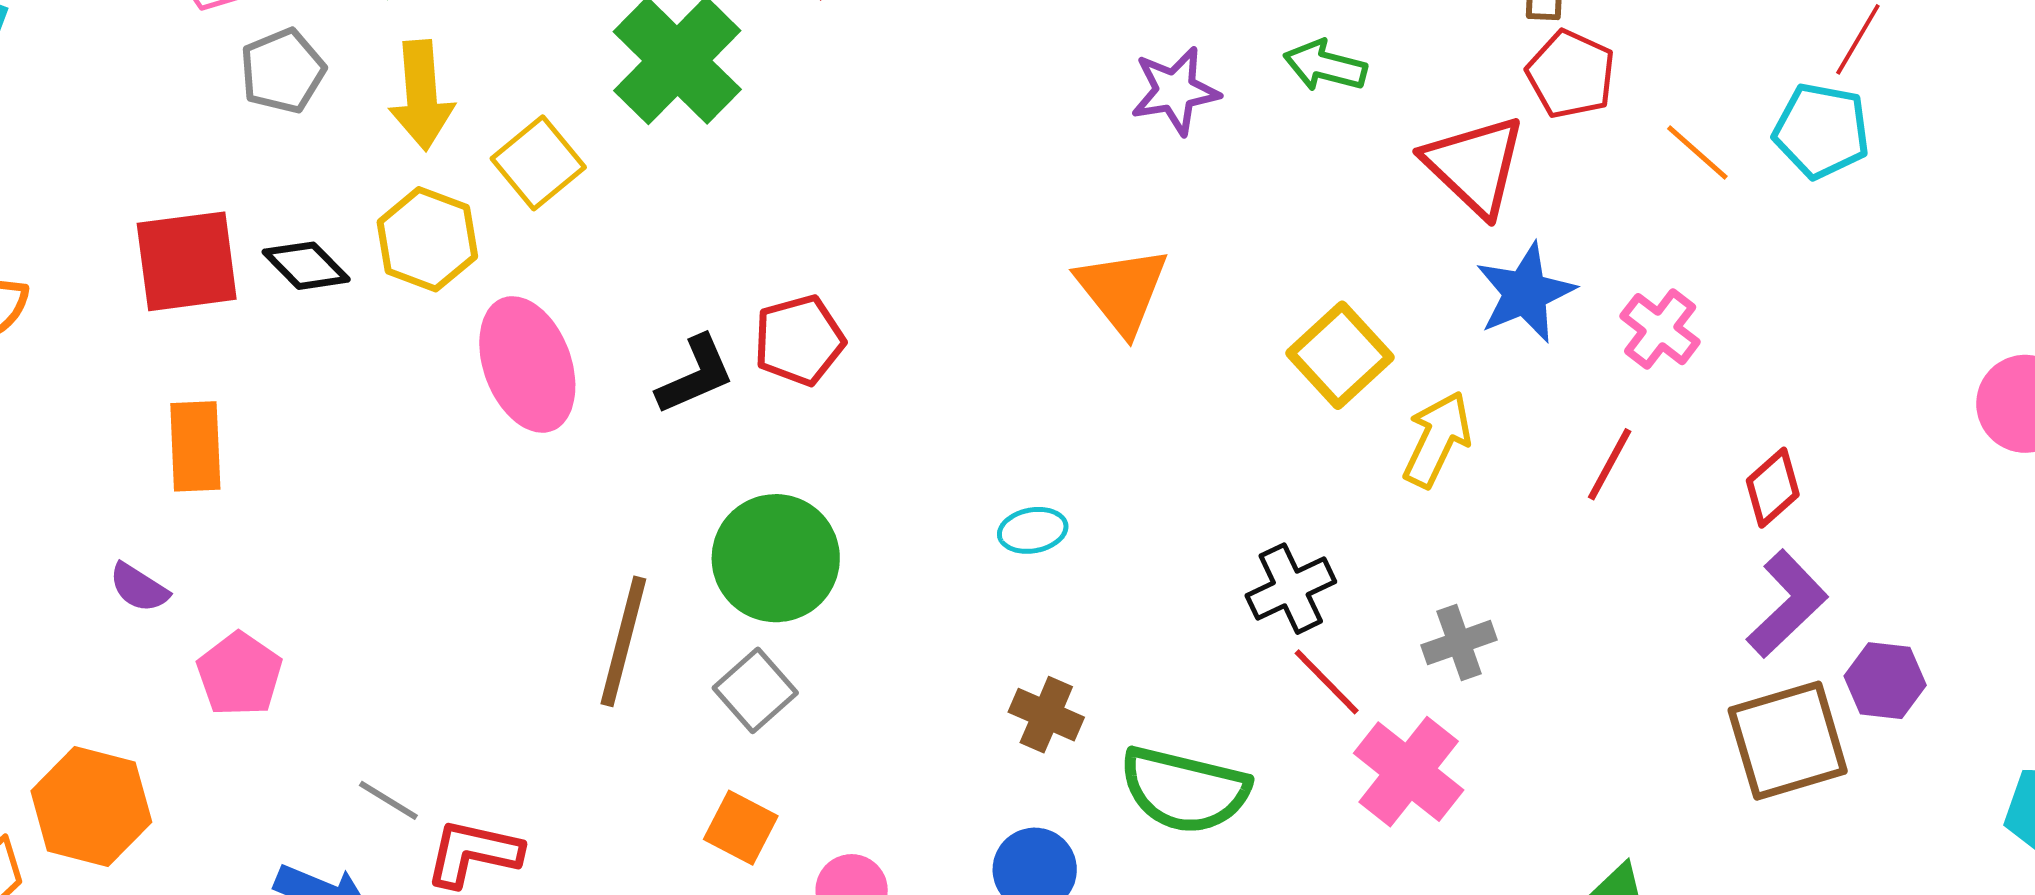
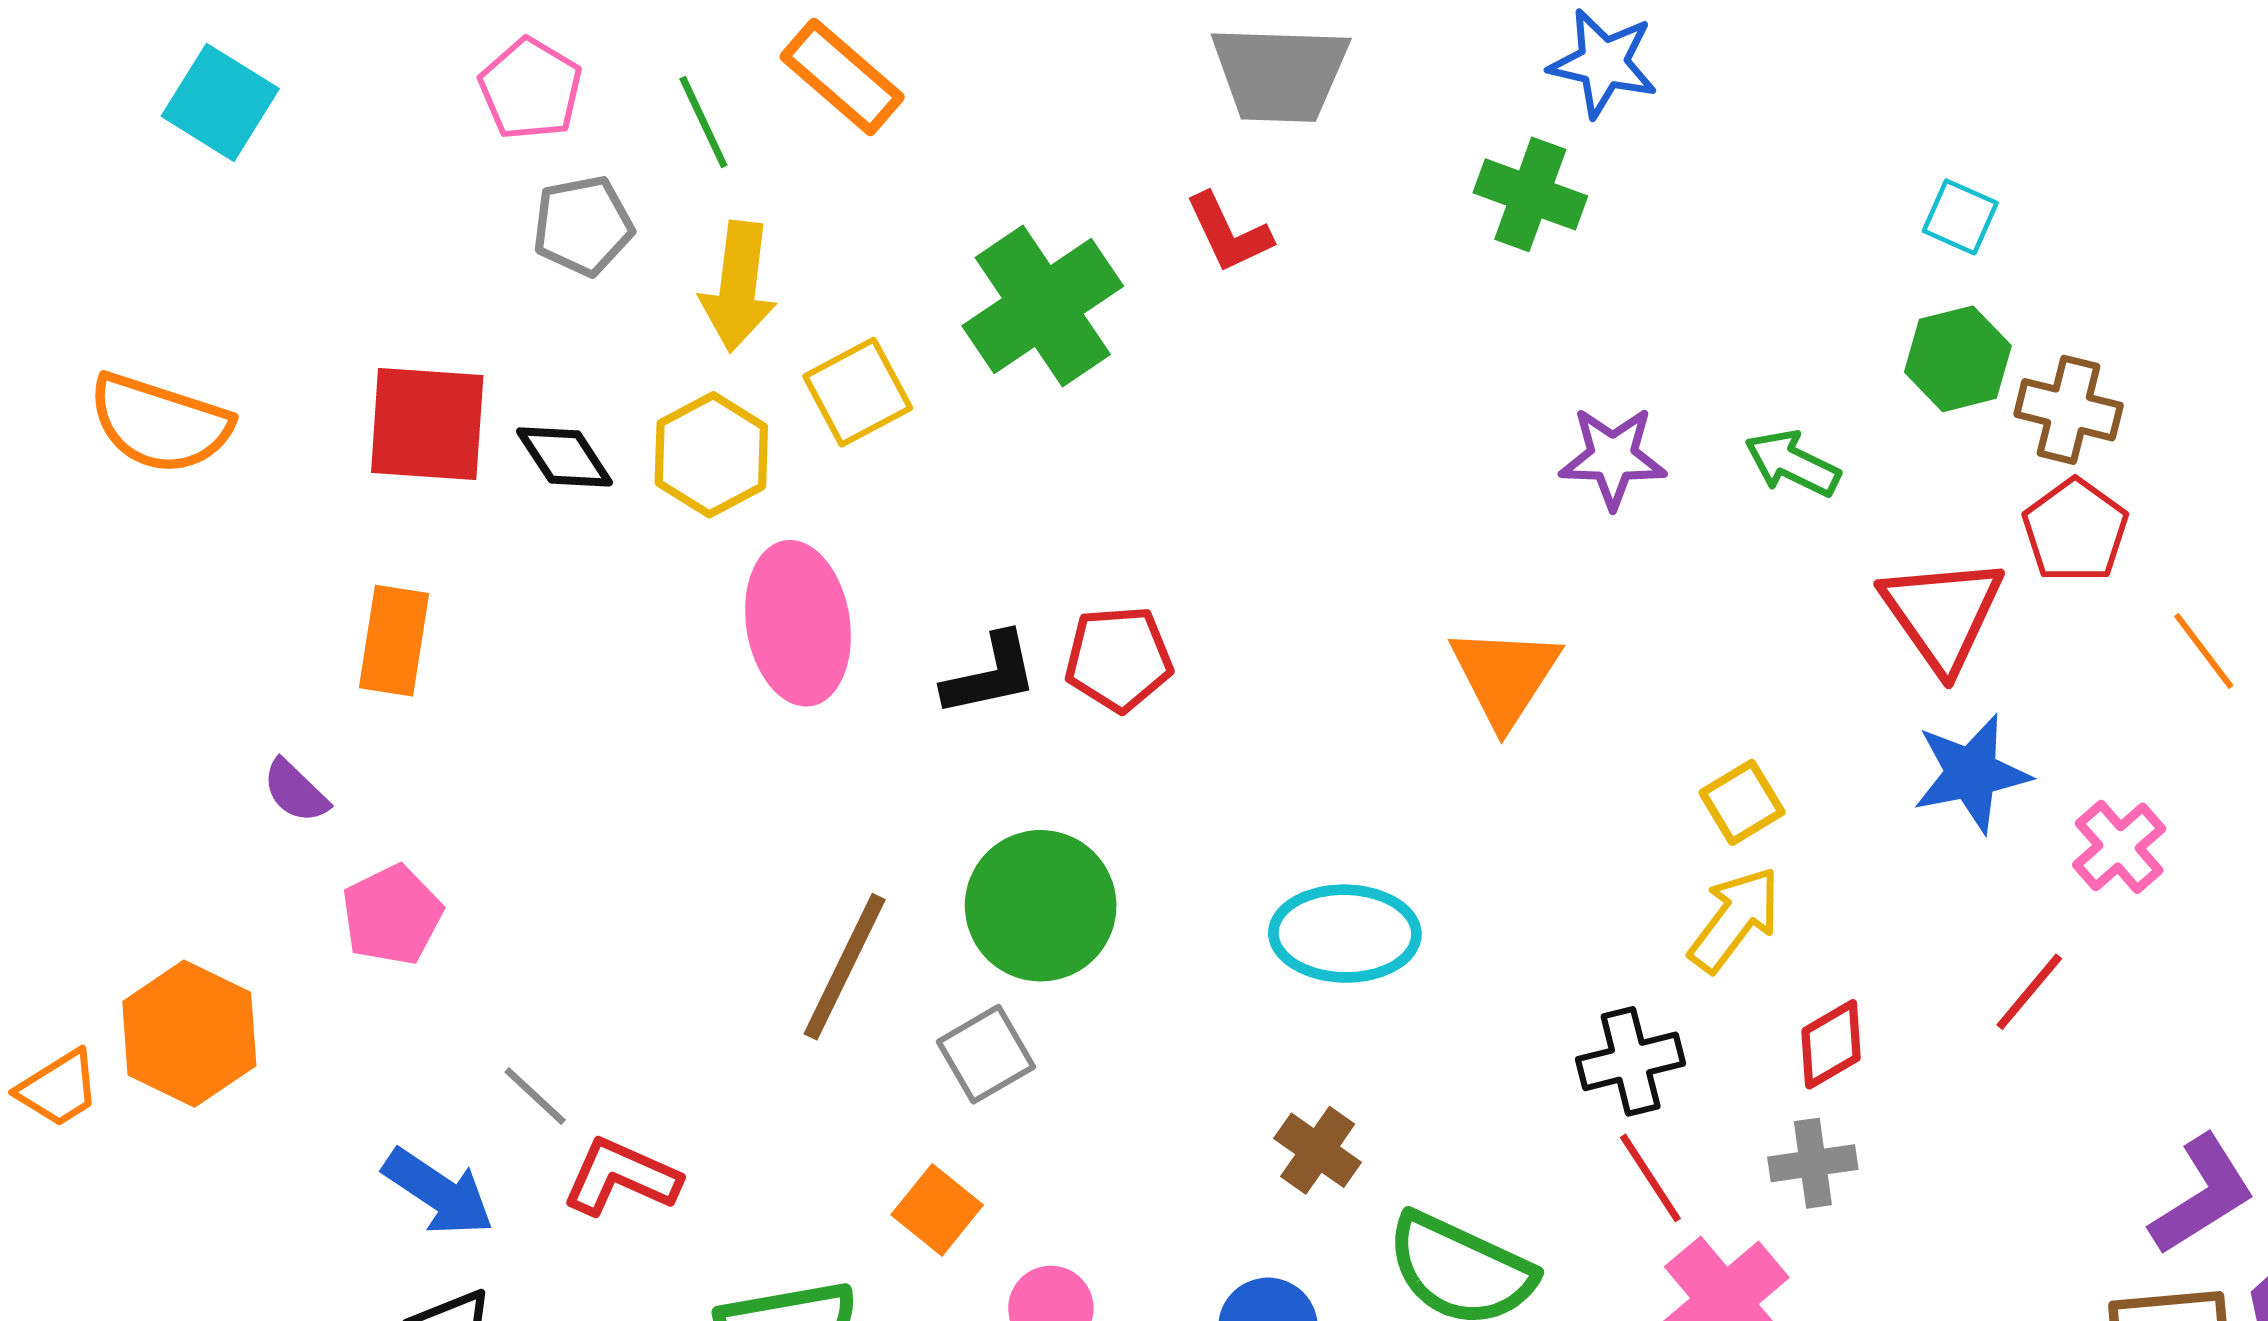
yellow square: (1340, 355) -> (1742, 802), size x0.7
yellow arrow: (1437, 439) -> (1735, 919), moved
red diamond: (1773, 488) -> (1831, 1044), moved
cyan ellipse: (1033, 530) -> (1345, 934), size x1.8

